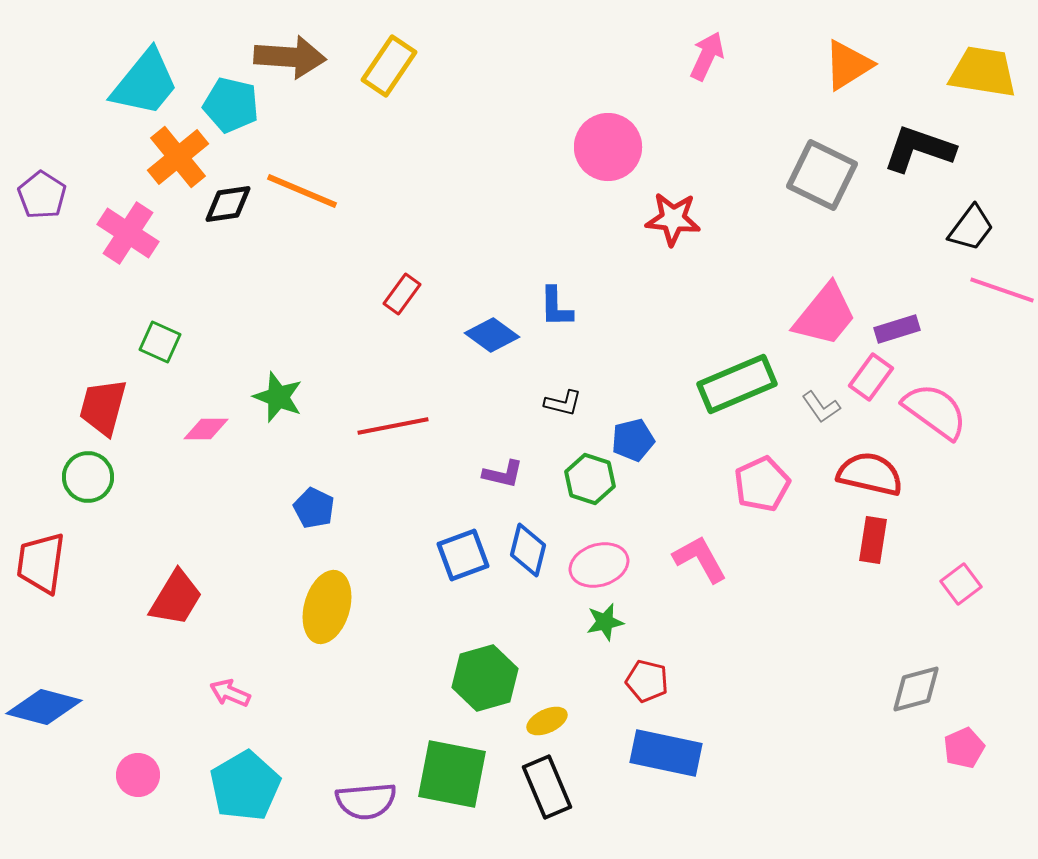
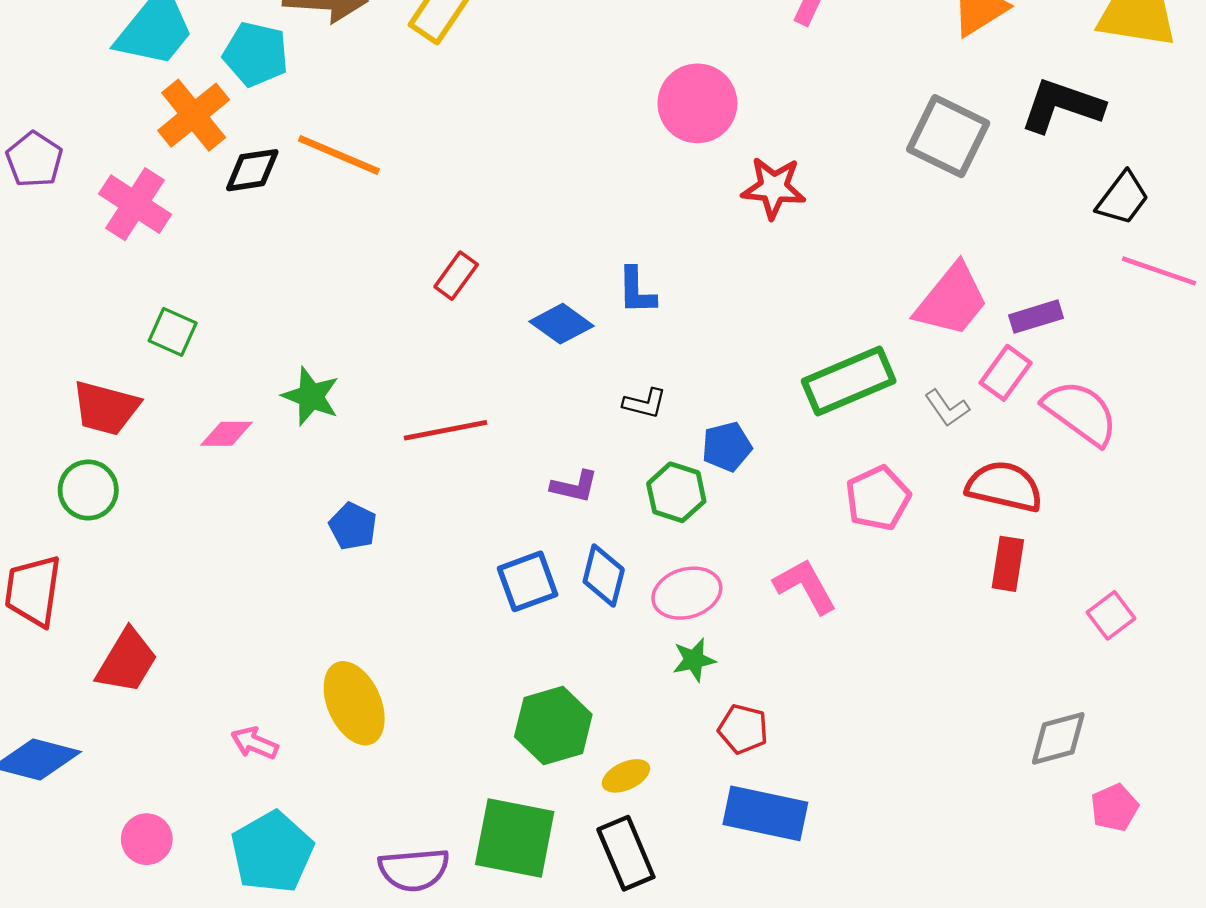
red trapezoid: (103, 407) -> (106, 408), turned -90
red trapezoid: (176, 598) -> (127, 661), moved
yellow ellipse: (327, 607) -> (354, 703), moved, turned -40

